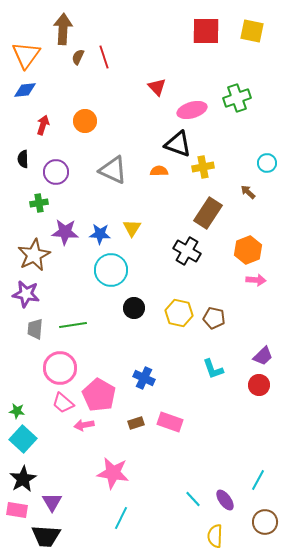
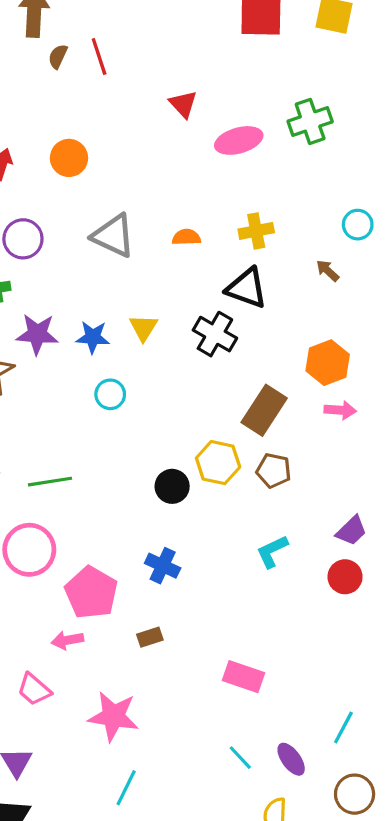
black triangle: (178, 144) -> (247, 288), moved
brown rectangle: (208, 213) -> (264, 410), moved
black cross: (187, 251) -> (215, 334), moved
cyan circle: (111, 270) -> (110, 394), size x0.6
black circle: (134, 308) -> (172, 486), moved
cyan L-shape: (213, 369) -> (272, 551), turned 85
pink trapezoid: (63, 403) -> (34, 689), moved
pink rectangle: (170, 422) -> (243, 677), moved

